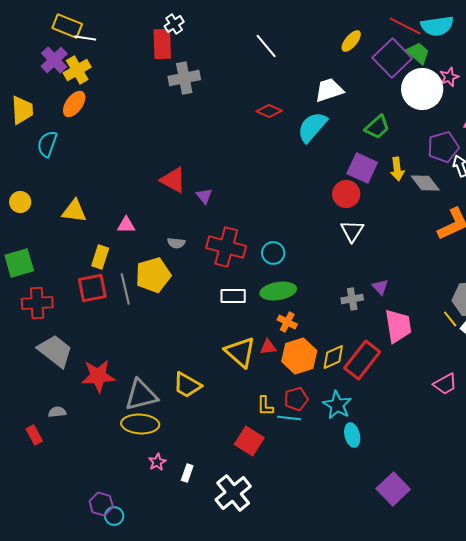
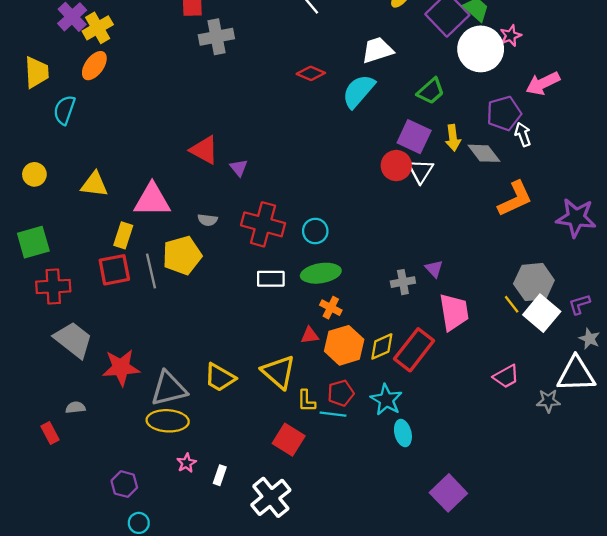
pink triangle: (126, 225) -> (152, 200), size x1.8
white triangle: (352, 231) -> (421, 171), moved
yellow triangle: (240, 352) -> (279, 372), moved
purple hexagon: (101, 504) -> (124, 484), moved

